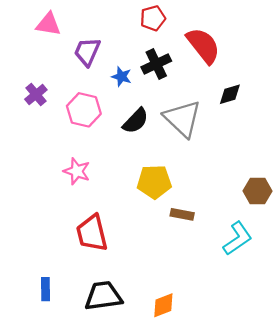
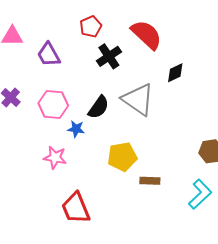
red pentagon: (153, 18) -> (91, 27), moved
purple trapezoid: (87, 52) -> (49, 55), turned -44
blue star: (121, 77) -> (76, 129), moved

